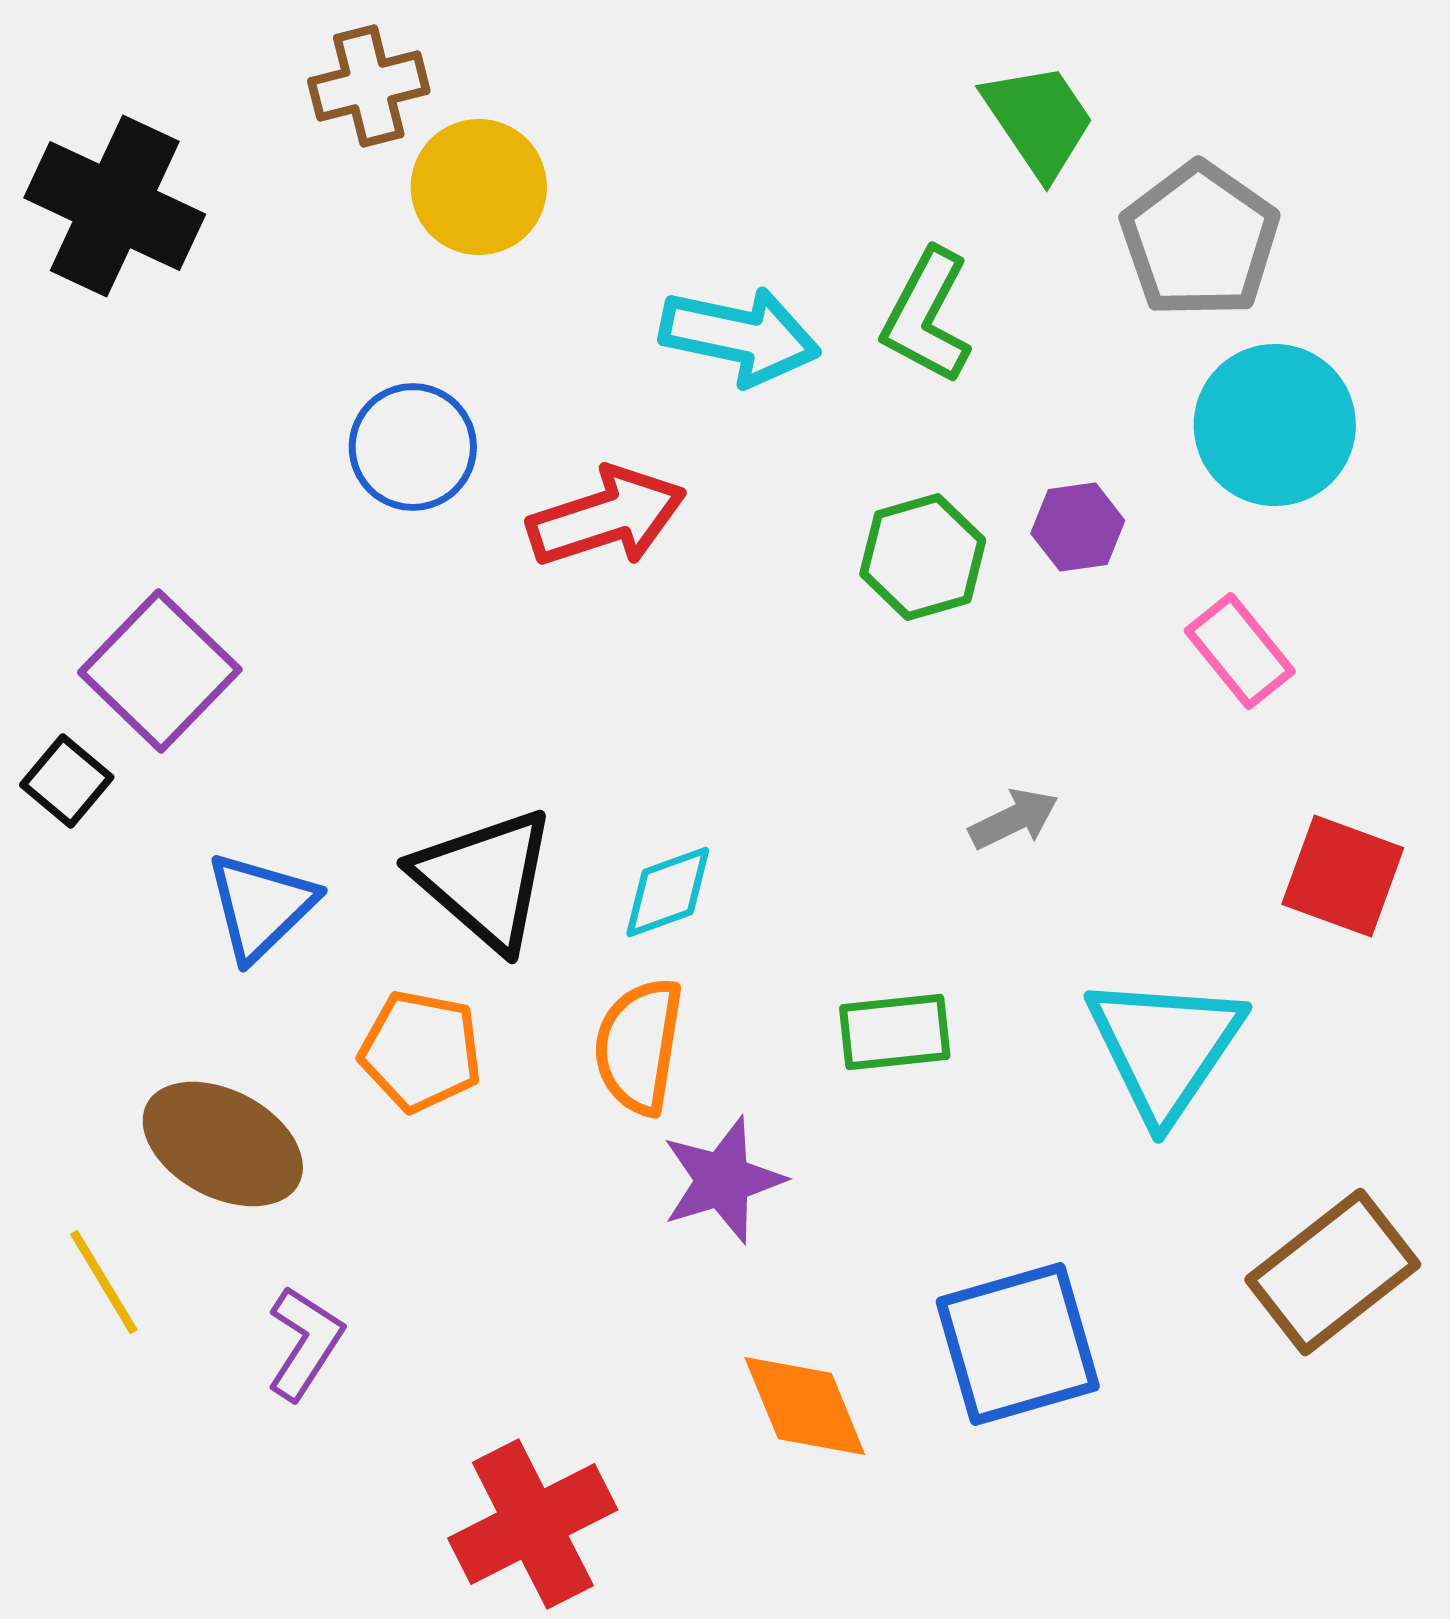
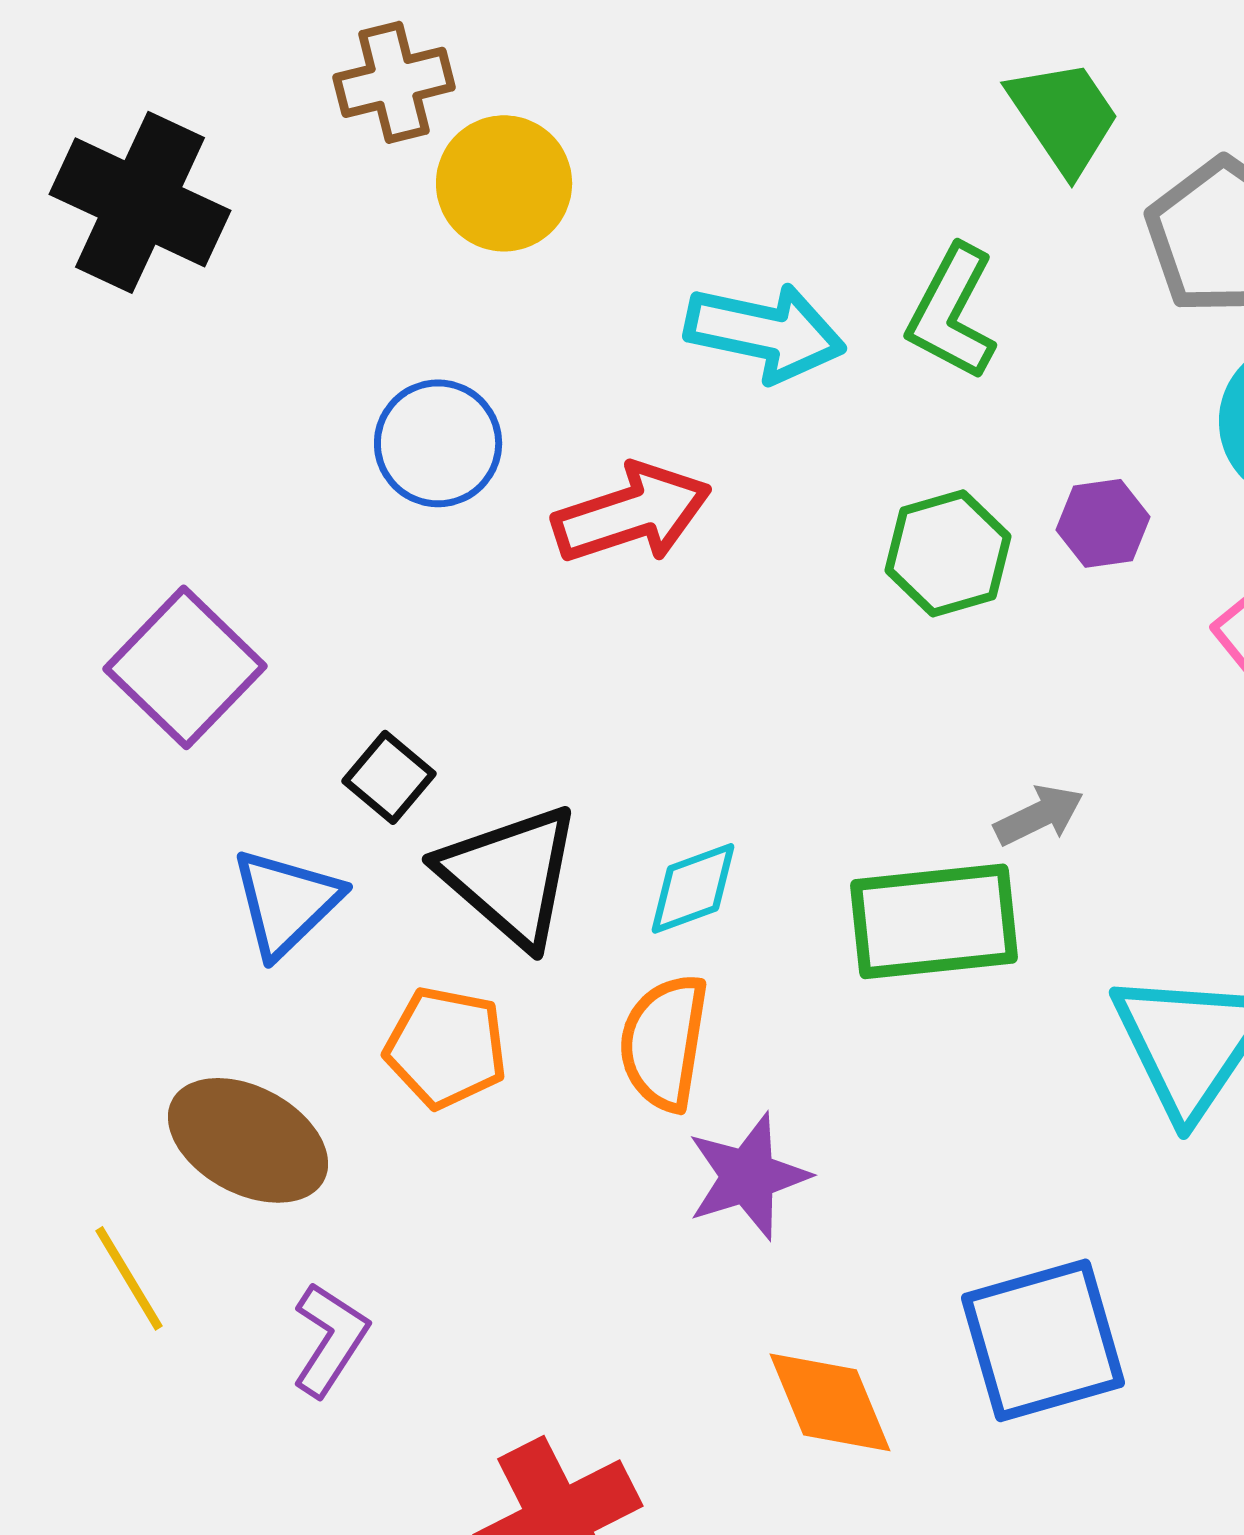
black square: (67, 781) -> (389, 777), moved
green rectangle: (895, 1032) -> (934, 921), moved, size x1.5

